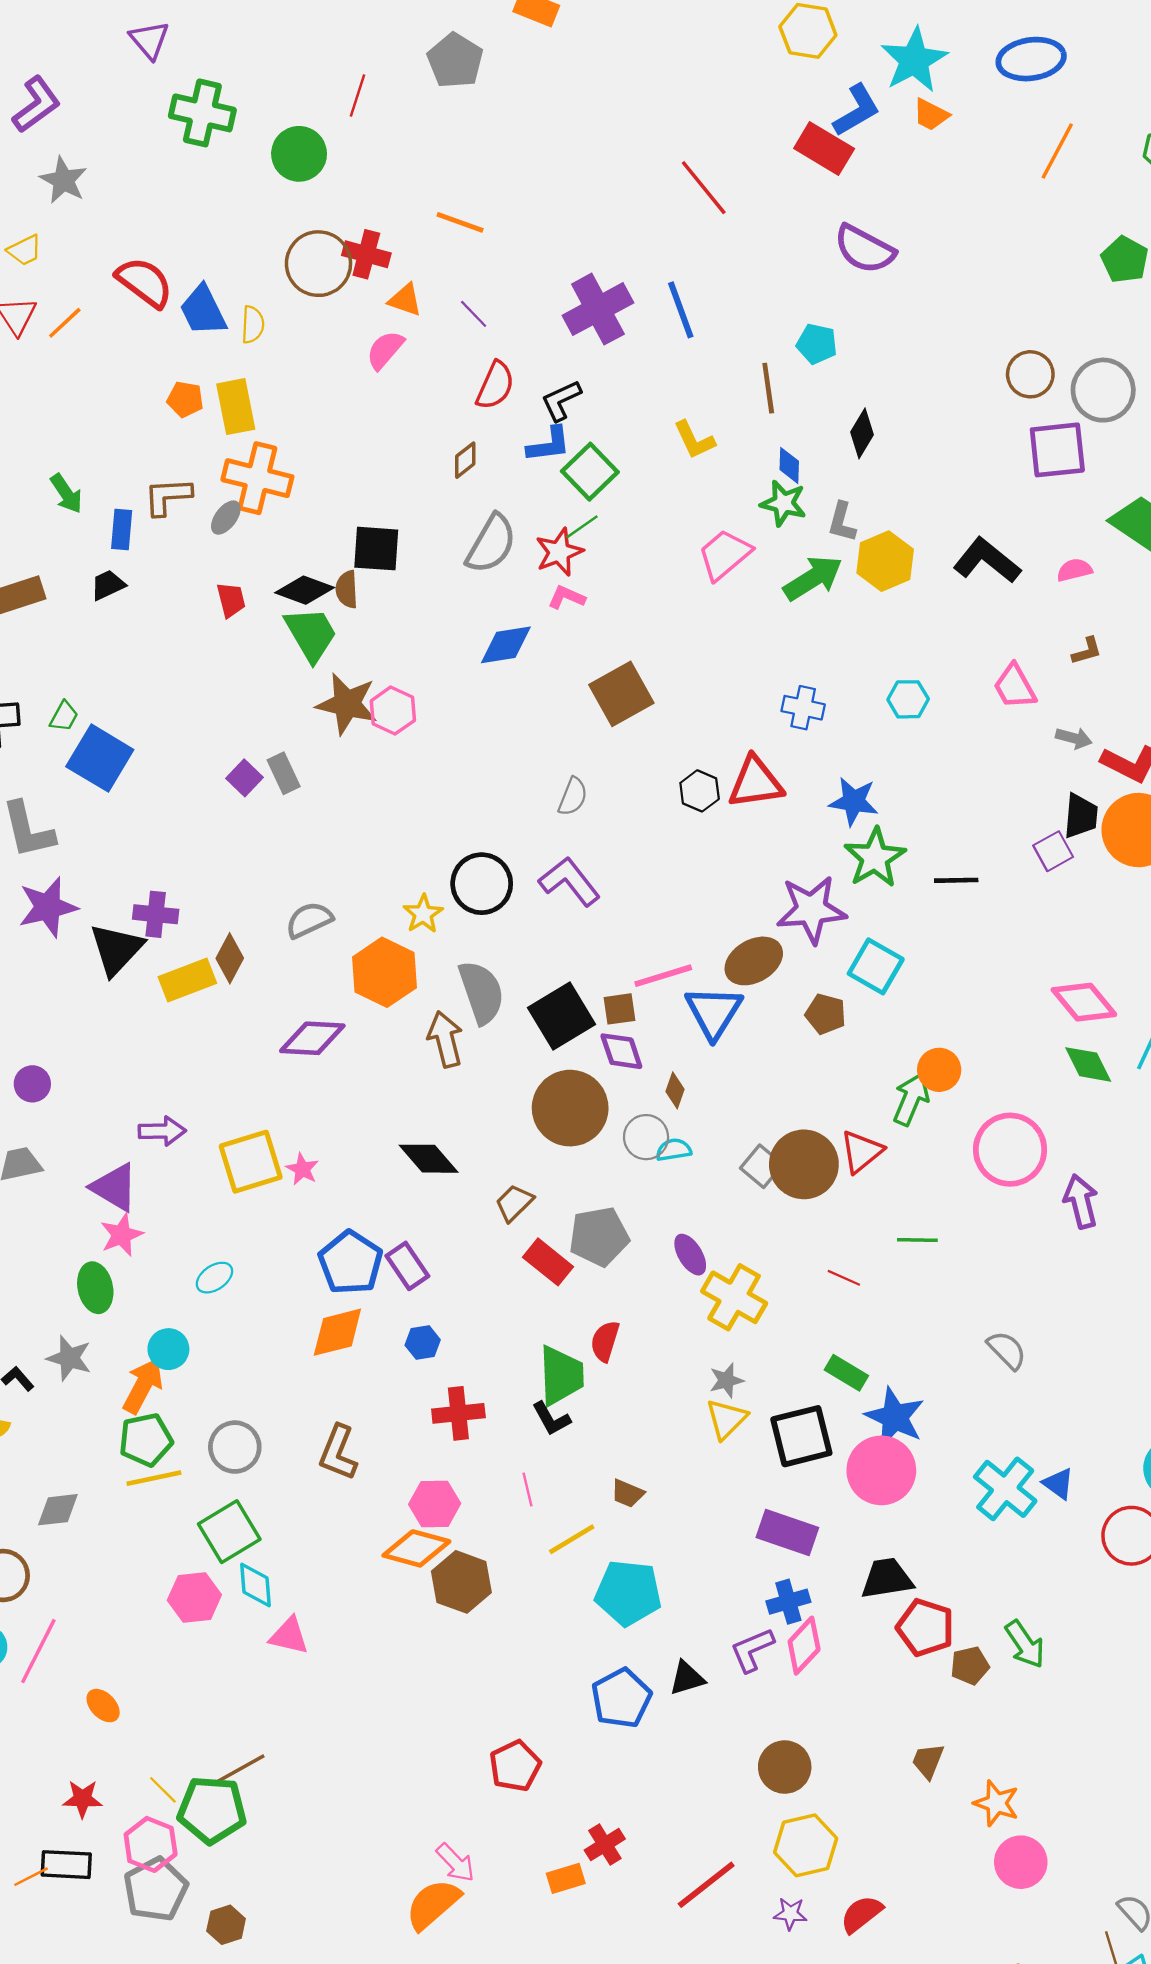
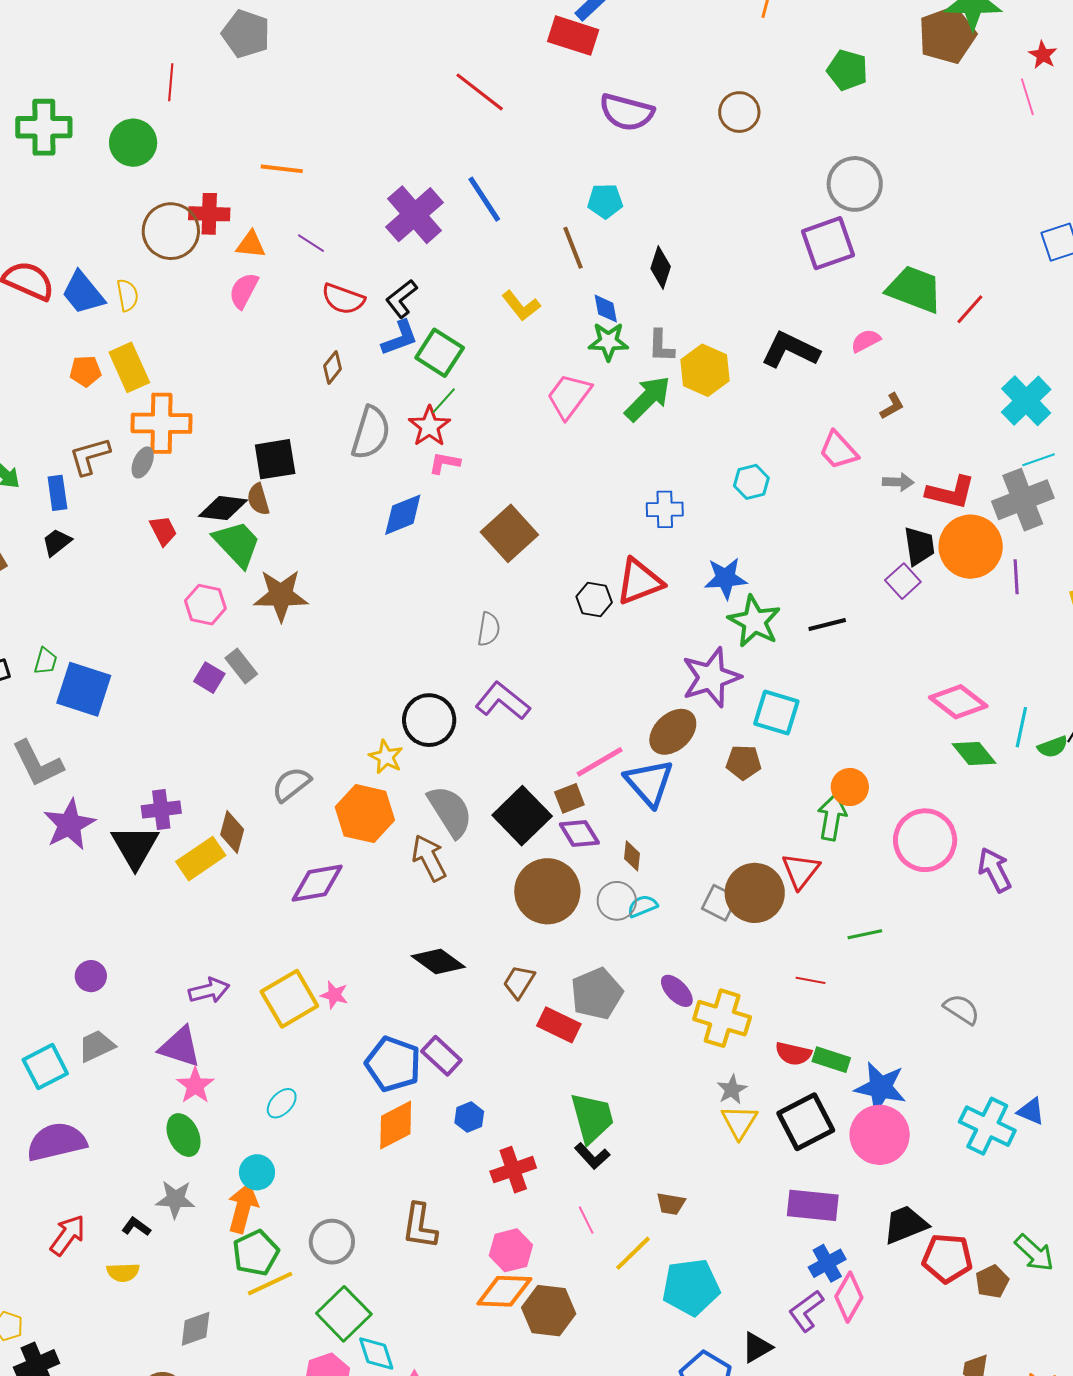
brown circle: (1030, 374) -> (739, 112), moved
red semicircle: (495, 385) -> (343, 299), turned 99
pink hexagon: (393, 711) -> (205, 605), moved
red semicircle: (605, 1341) -> (793, 1054), moved, turned -81

